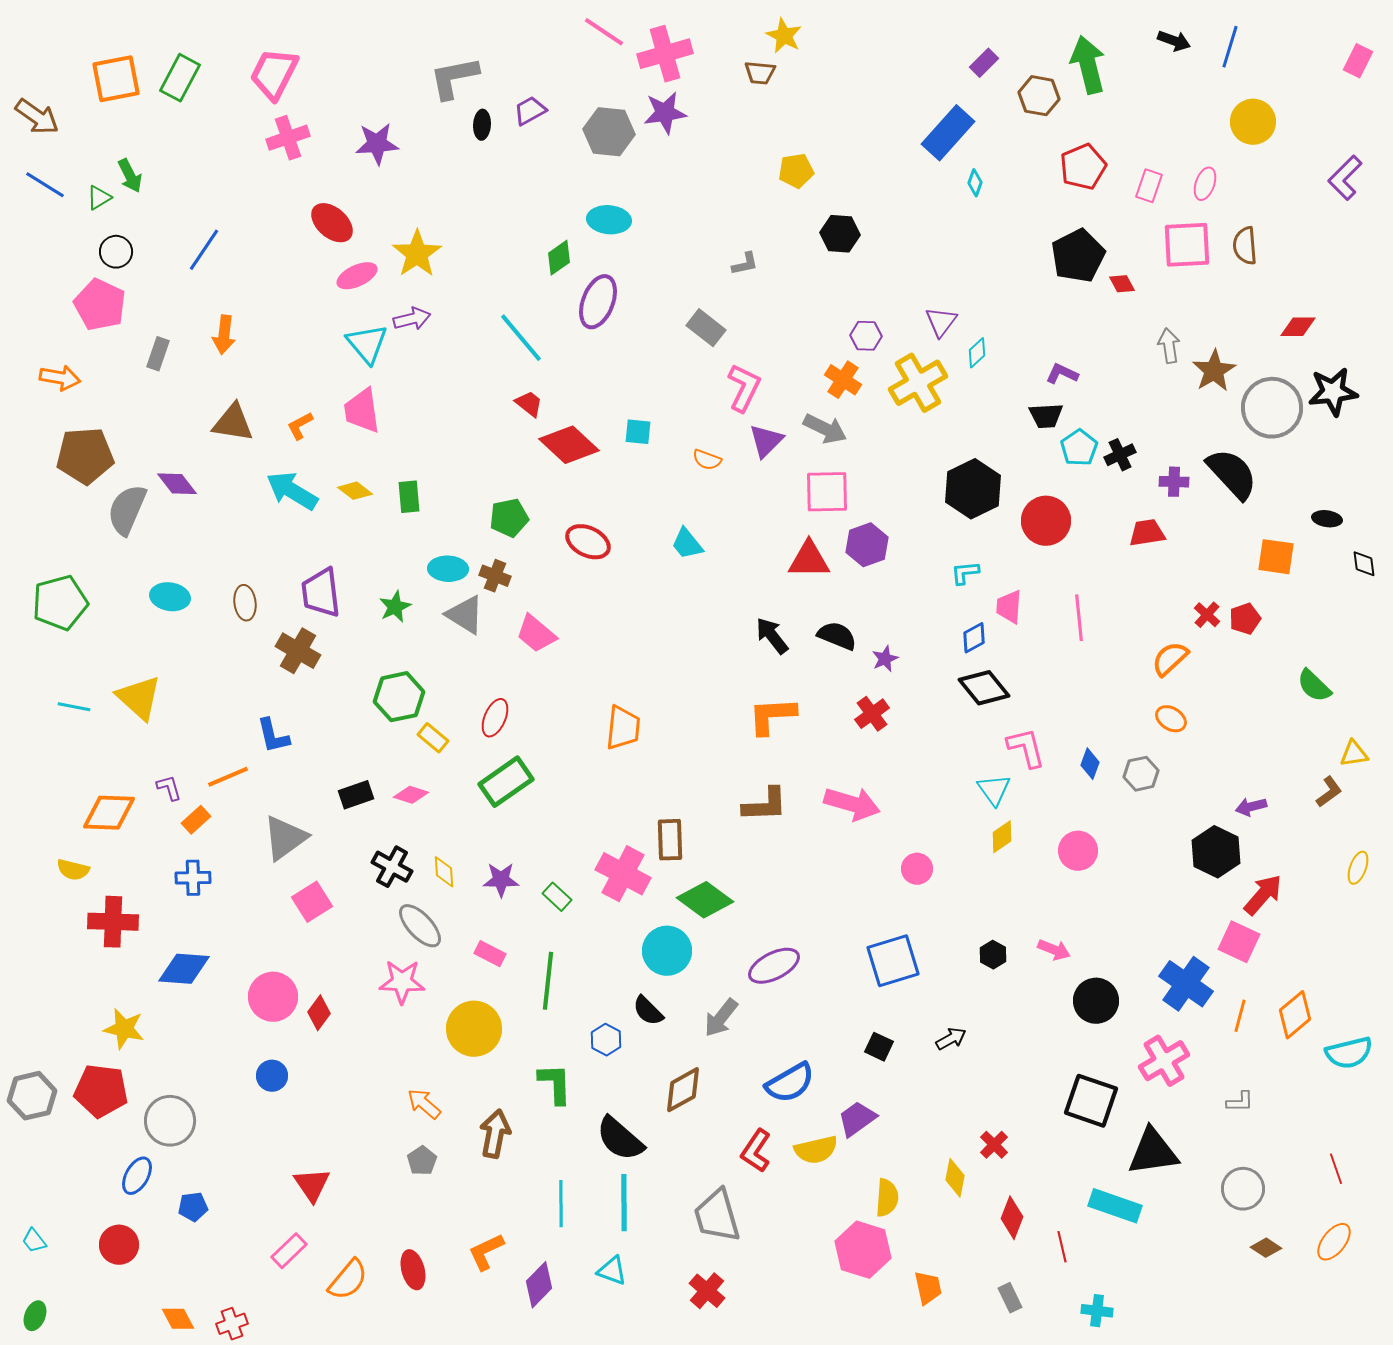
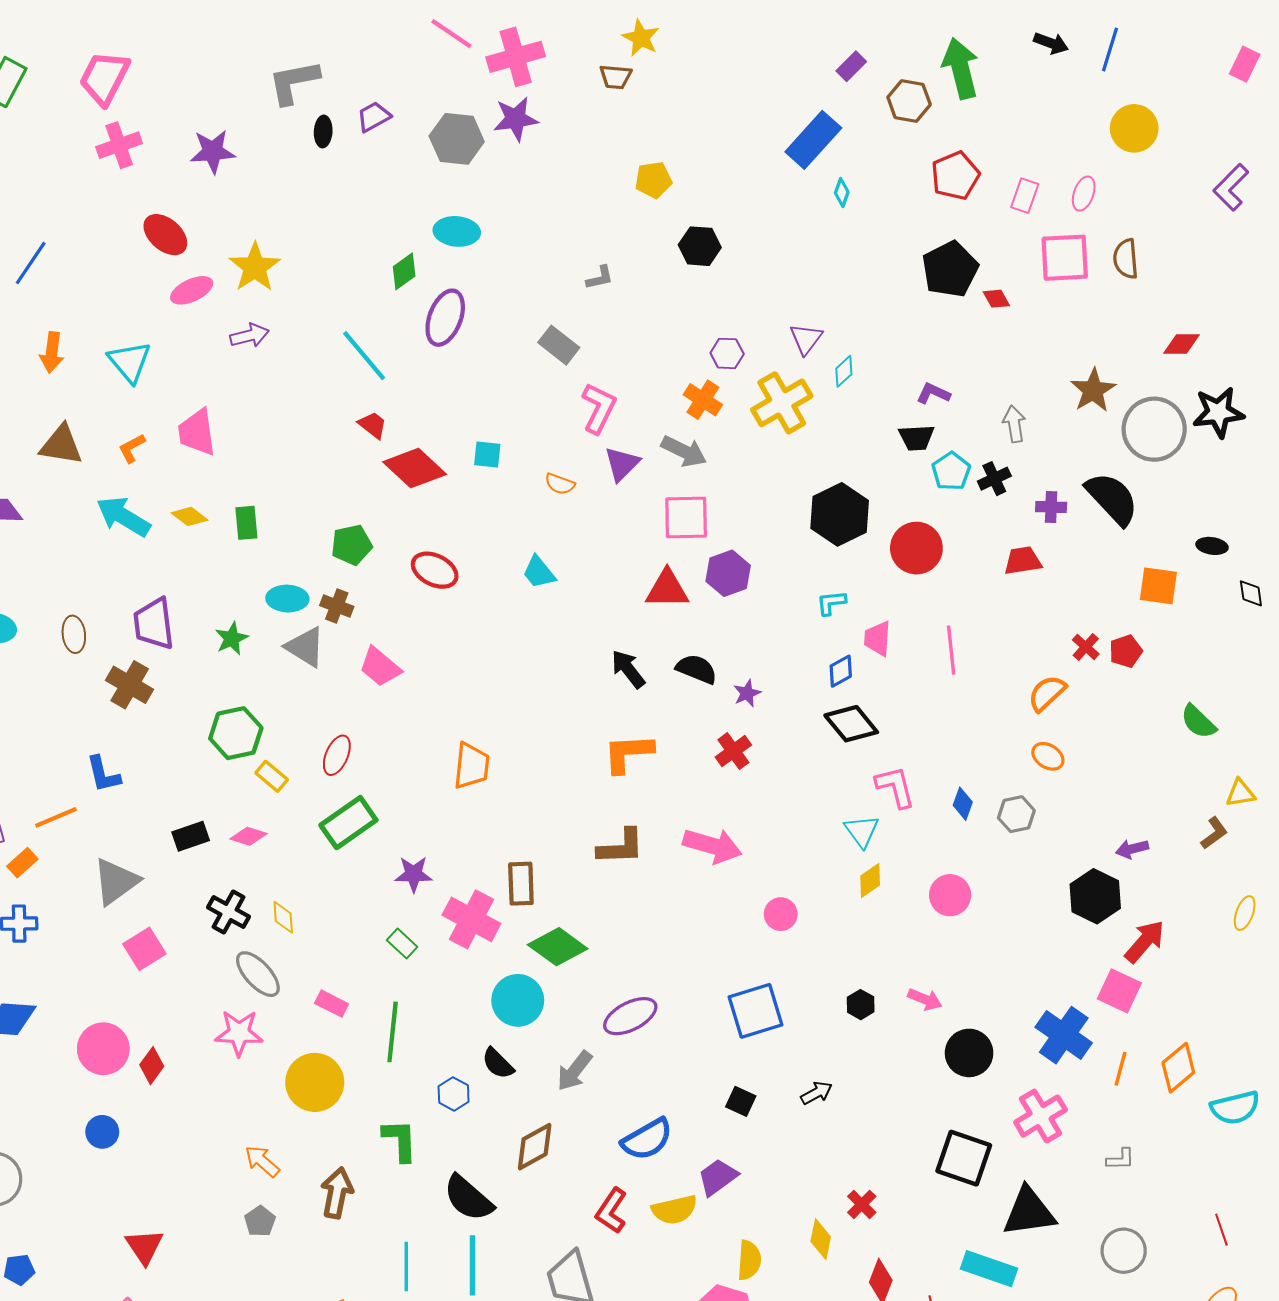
cyan triangle: (367, 344) -> (130, 362), moved
gray arrow: (1169, 346) -> (1014, 424), moved
purple star: (501, 880) -> (414, 874), moved

